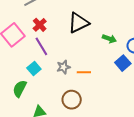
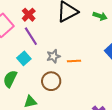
green arrow: (109, 39) -> (100, 16), moved
brown circle: (72, 100) -> (51, 81), moved

